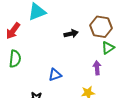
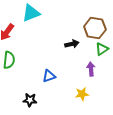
black arrow: (71, 34) -> (72, 44), moved

